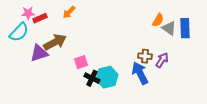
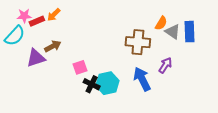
orange arrow: (69, 12) -> (54, 15), moved
brown arrow: (55, 42) -> (53, 46), size x0.7
brown cross: (145, 56) -> (138, 42), moved, size x1.6

